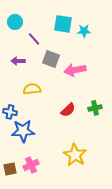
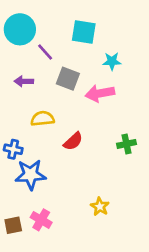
cyan circle: (15, 22) -> (20, 29), size x1.5
cyan star: (84, 31) -> (112, 61), moved
red semicircle: (68, 110) -> (73, 141), moved
yellow star: (75, 155) -> (100, 207), size x0.6
pink cross: (31, 165) -> (41, 220), turned -35

